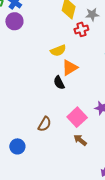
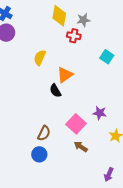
red cross: (81, 29) -> (74, 36), turned 32
yellow semicircle: (58, 51) -> (40, 58), moved, turned 140
blue circle: (17, 146) -> (39, 154), moved

